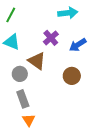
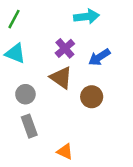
brown triangle: (37, 61) -> (61, 78), moved
orange triangle: (29, 120) -> (65, 151), moved, turned -32

